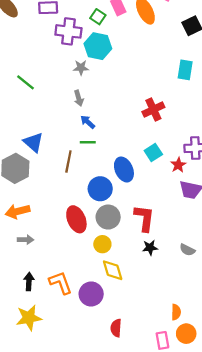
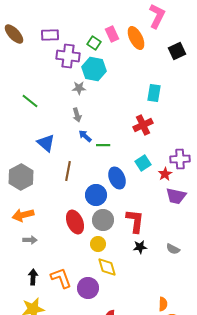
cyan rectangle: (185, 70) -> (154, 93), moved
blue triangle: (33, 142) -> (46, 143), moved
green line: (88, 142) -> (103, 145), moved

